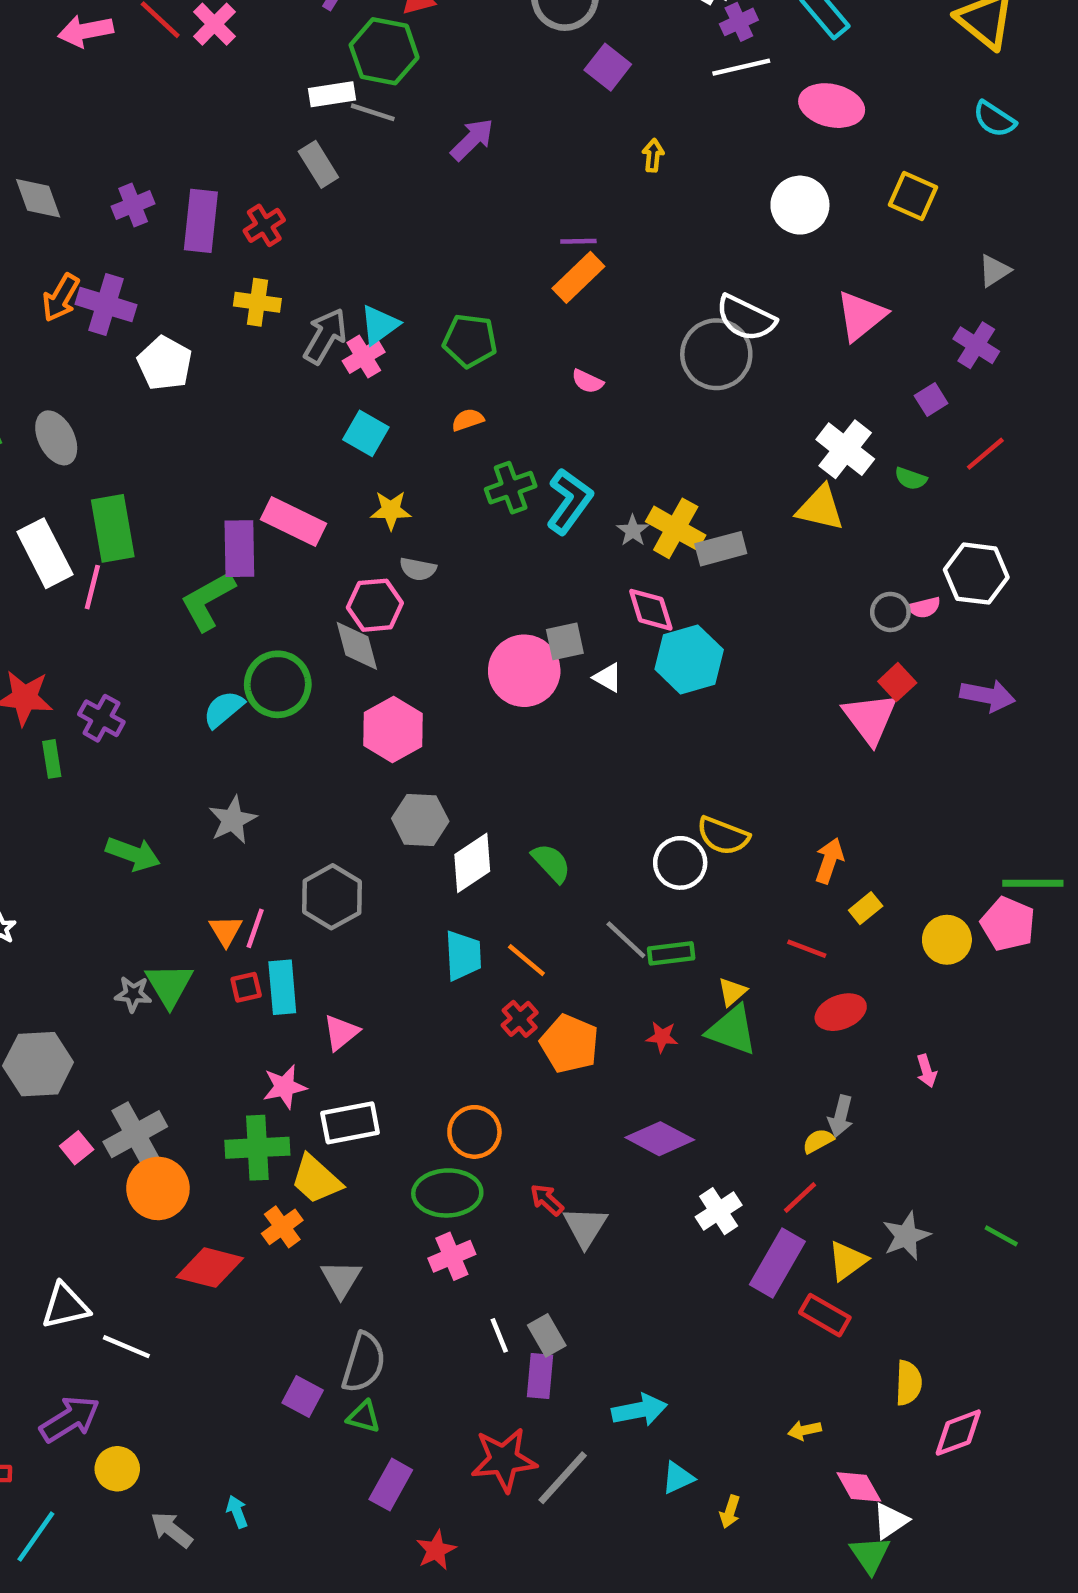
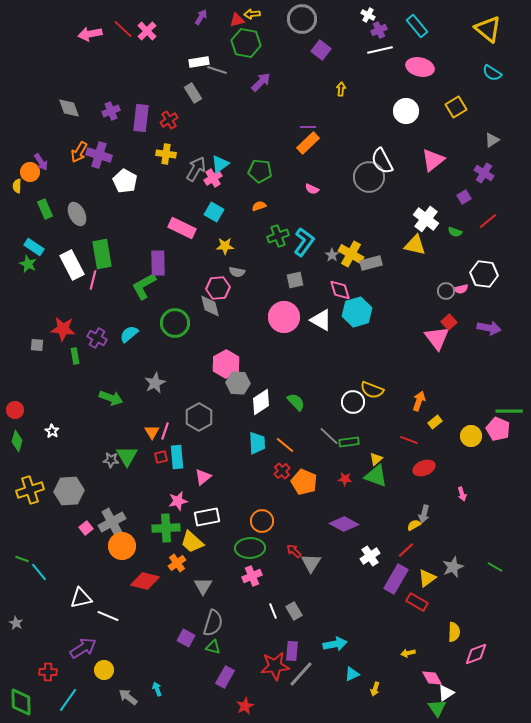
green hexagon: (384, 51) -> (246, 43), moved
yellow square: (913, 196) -> (456, 107), turned 35
white semicircle: (746, 318) -> (382, 161), turned 36
pink rectangle: (294, 522) -> (182, 228), moved
gray square: (565, 641) -> (295, 280), moved
white triangle: (608, 678) -> (321, 320), size x1.6
cyan semicircle: (223, 709) -> (129, 334), moved
pink hexagon: (393, 730) -> (226, 364), moved
purple rectangle: (540, 1376) -> (292, 651), moved

